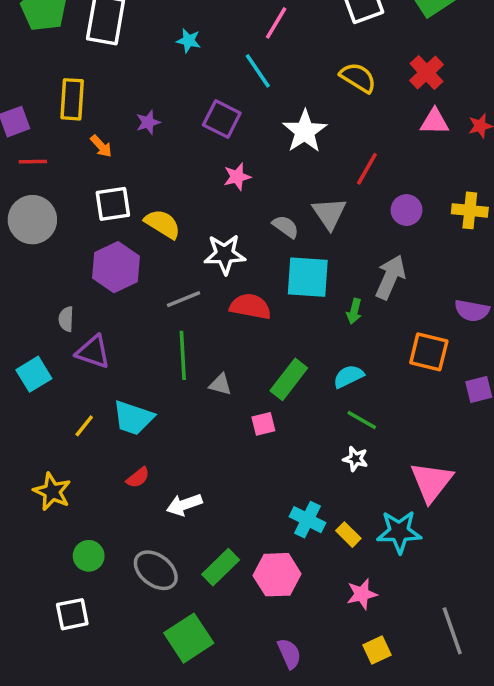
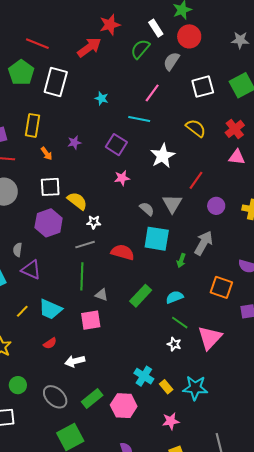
cyan line: (258, 71) -> (139, 119), turned -50
white star: (225, 254) -> (94, 222), moved, size x0.6
pink square: (263, 424) -> (91, 320), moved, size x1.5
pink triangle: (432, 482) -> (210, 338), moved

